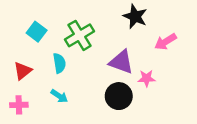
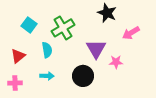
purple triangle: (121, 62) -> (96, 49), turned 40
cyan arrow: (59, 96) -> (47, 76), turned -32
black circle: (119, 96) -> (83, 76), moved

